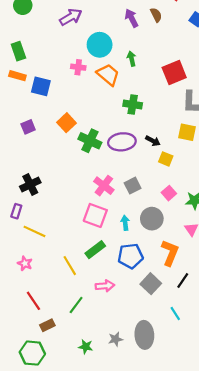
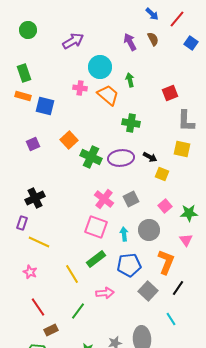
red square: (174, 73) -> (170, 93), size x0.7

